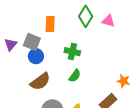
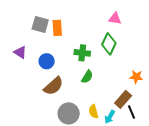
green diamond: (86, 16) -> (109, 44), moved
gray square: (32, 42) -> (40, 24), moved
purple triangle: (11, 44) -> (20, 52), turned -32

